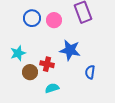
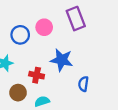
blue circle: (32, 18) -> (20, 35), moved
brown circle: (30, 72) -> (18, 93), moved

